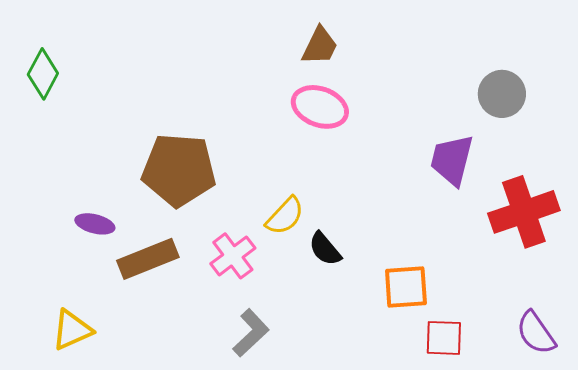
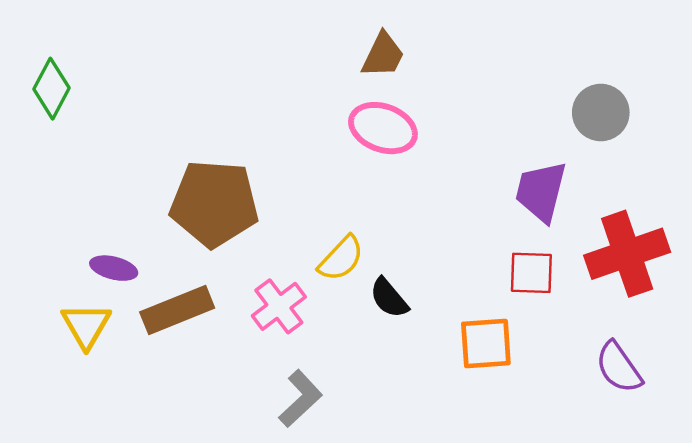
yellow triangle: (72, 330) -> (86, 326), moved, turned -36
purple semicircle: (536, 333) -> (619, 367), moved
red square: (444, 338) -> (531, 273), moved

